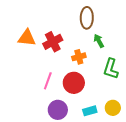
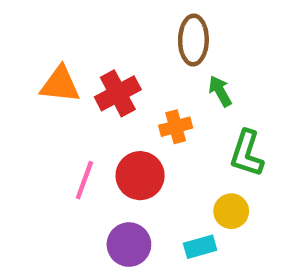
pink line: (48, 81) -> (84, 180), moved
red circle: (74, 83) -> (140, 176), moved
yellow circle: (113, 108) -> (231, 211), moved

